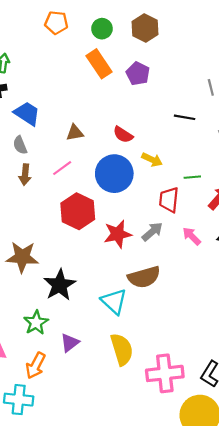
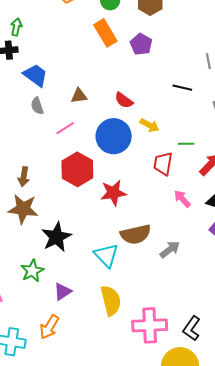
gray semicircle: (20, 145) -> (37, 106), moved
brown arrow: (25, 175) -> (24, 177), moved
gray arrow: (152, 232) -> (170, 249), moved
orange arrow: (36, 366) -> (49, 327), moved

